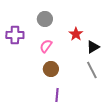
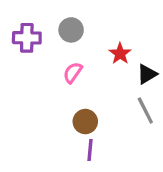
purple cross: (15, 35) -> (27, 38), moved
brown circle: (51, 69) -> (85, 122), moved

